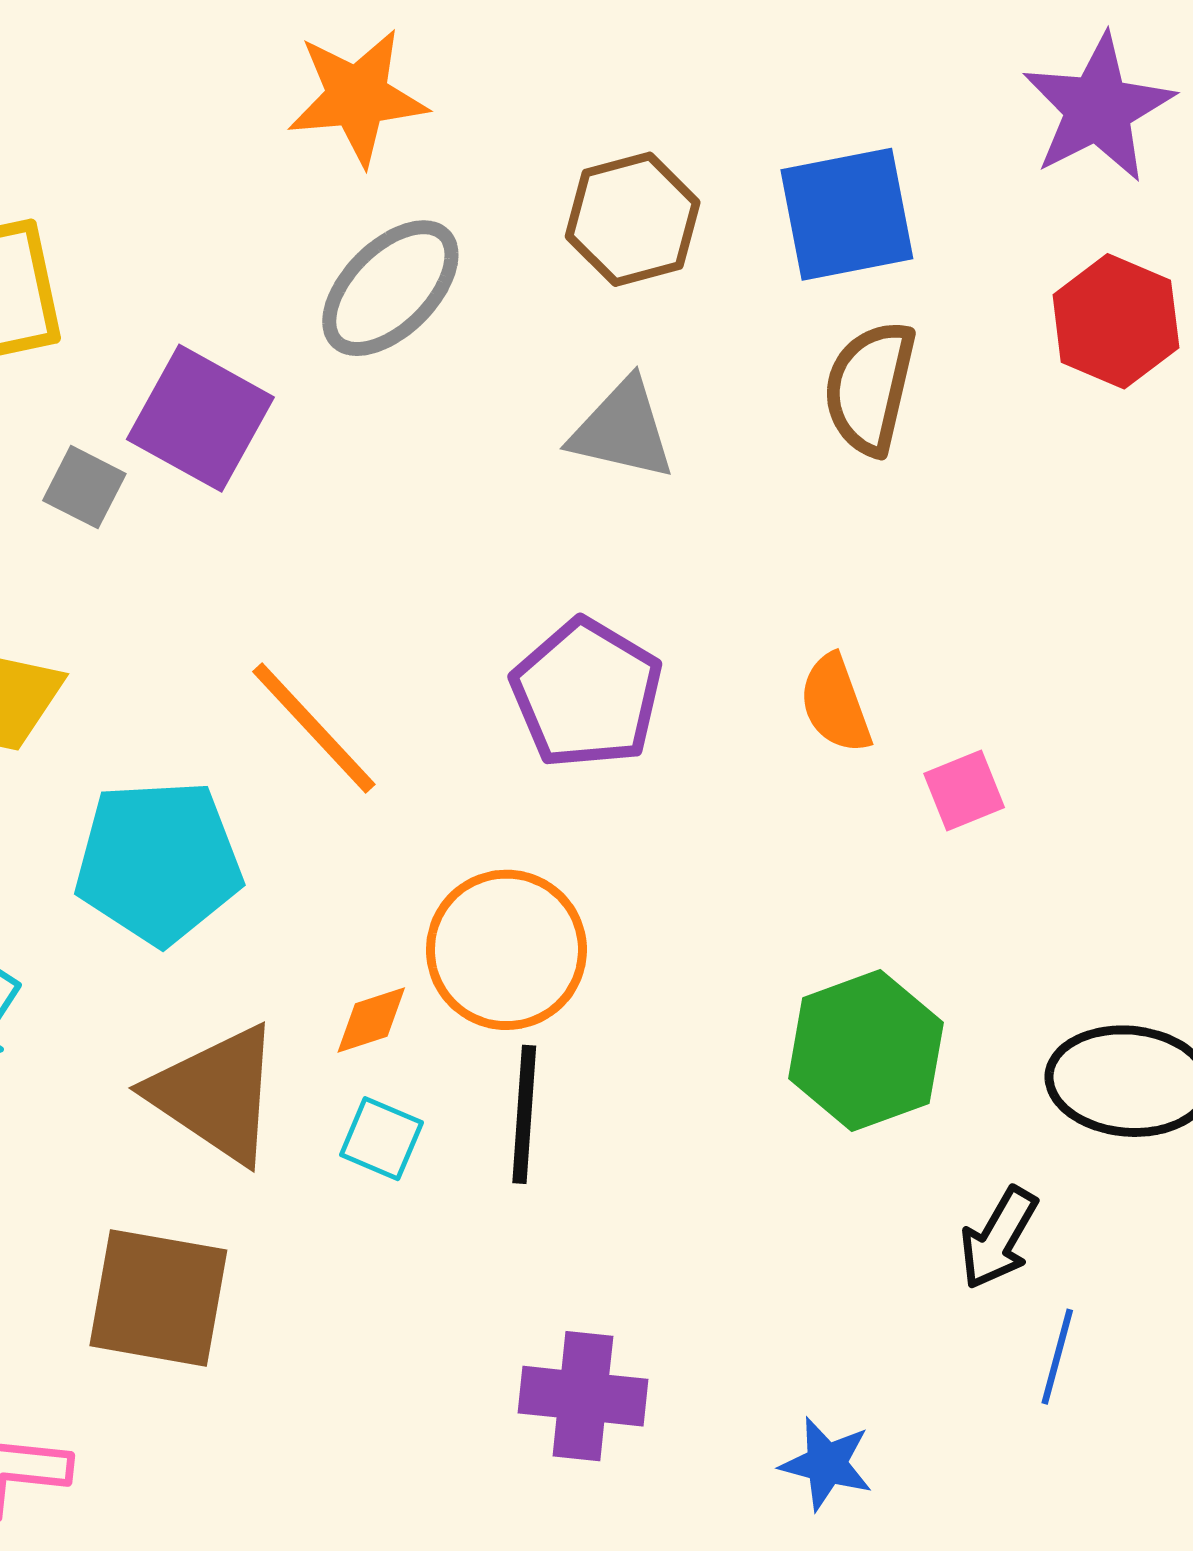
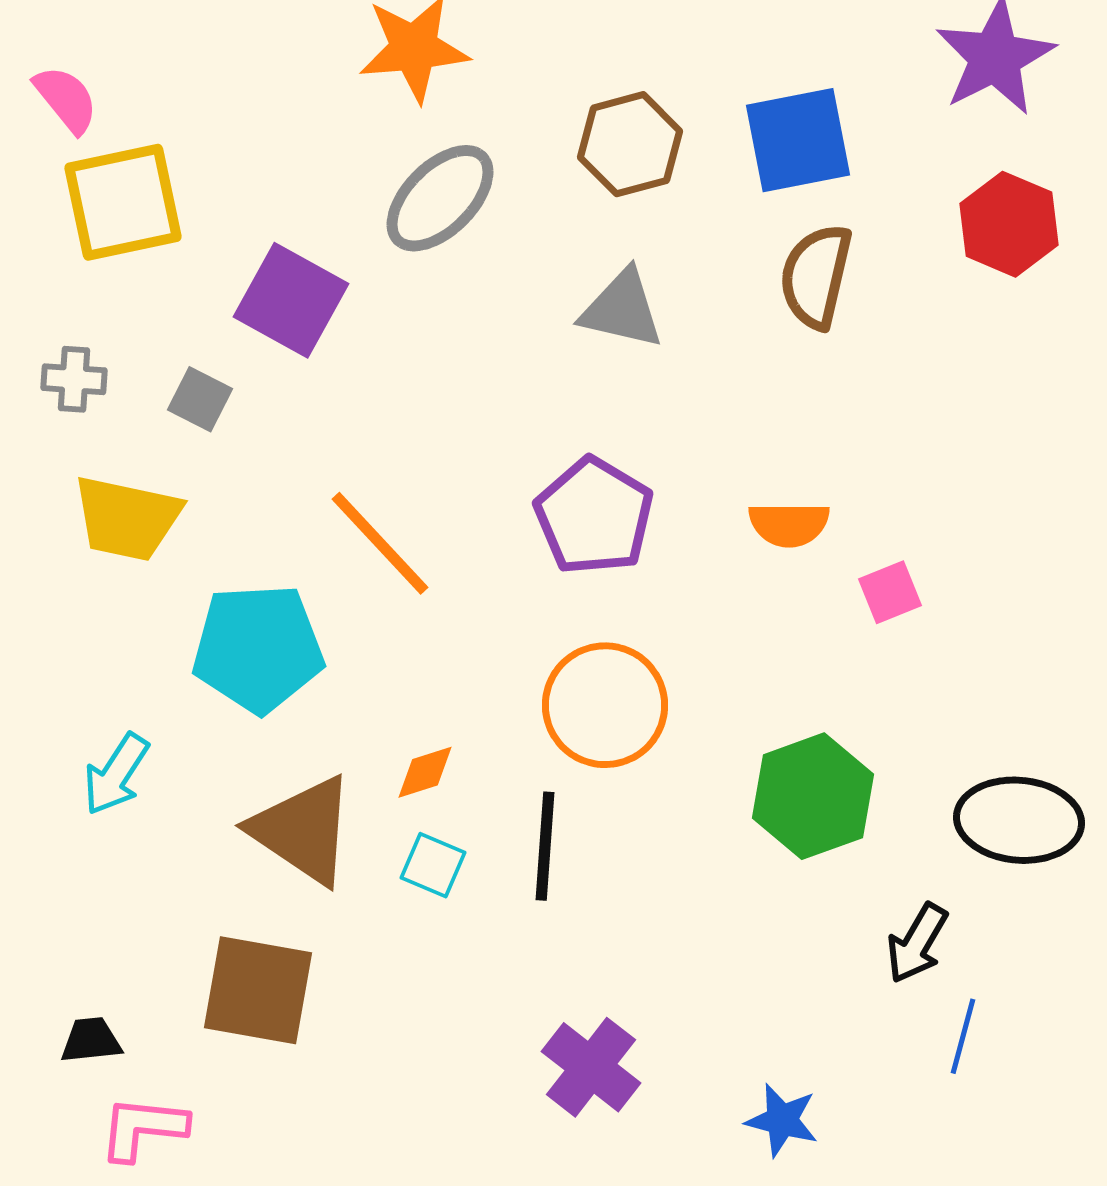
gray square: (84, 487) -> (200, 399), moved
orange semicircle: (835, 704) -> (789, 524), turned -70
orange circle: (506, 950) -> (605, 705), moved
purple cross: (583, 1396) -> (591, 1067), turned 32

